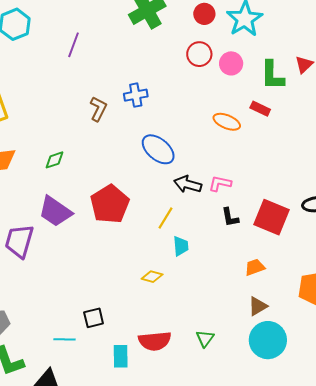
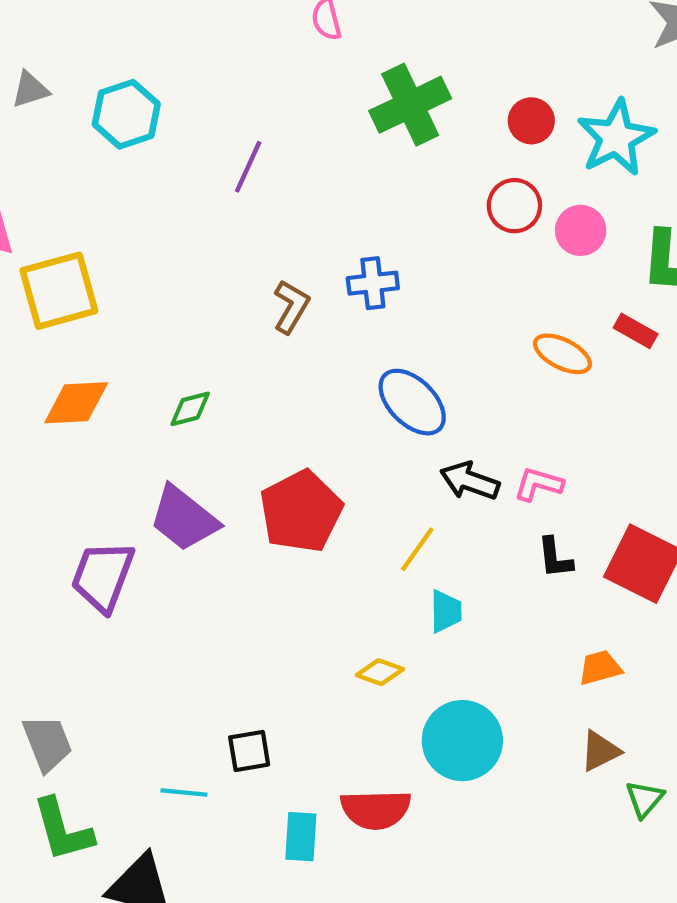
green triangle: (205, 338) -> (645, 799), moved
cyan circle: (268, 340) -> (462, 741), moved

